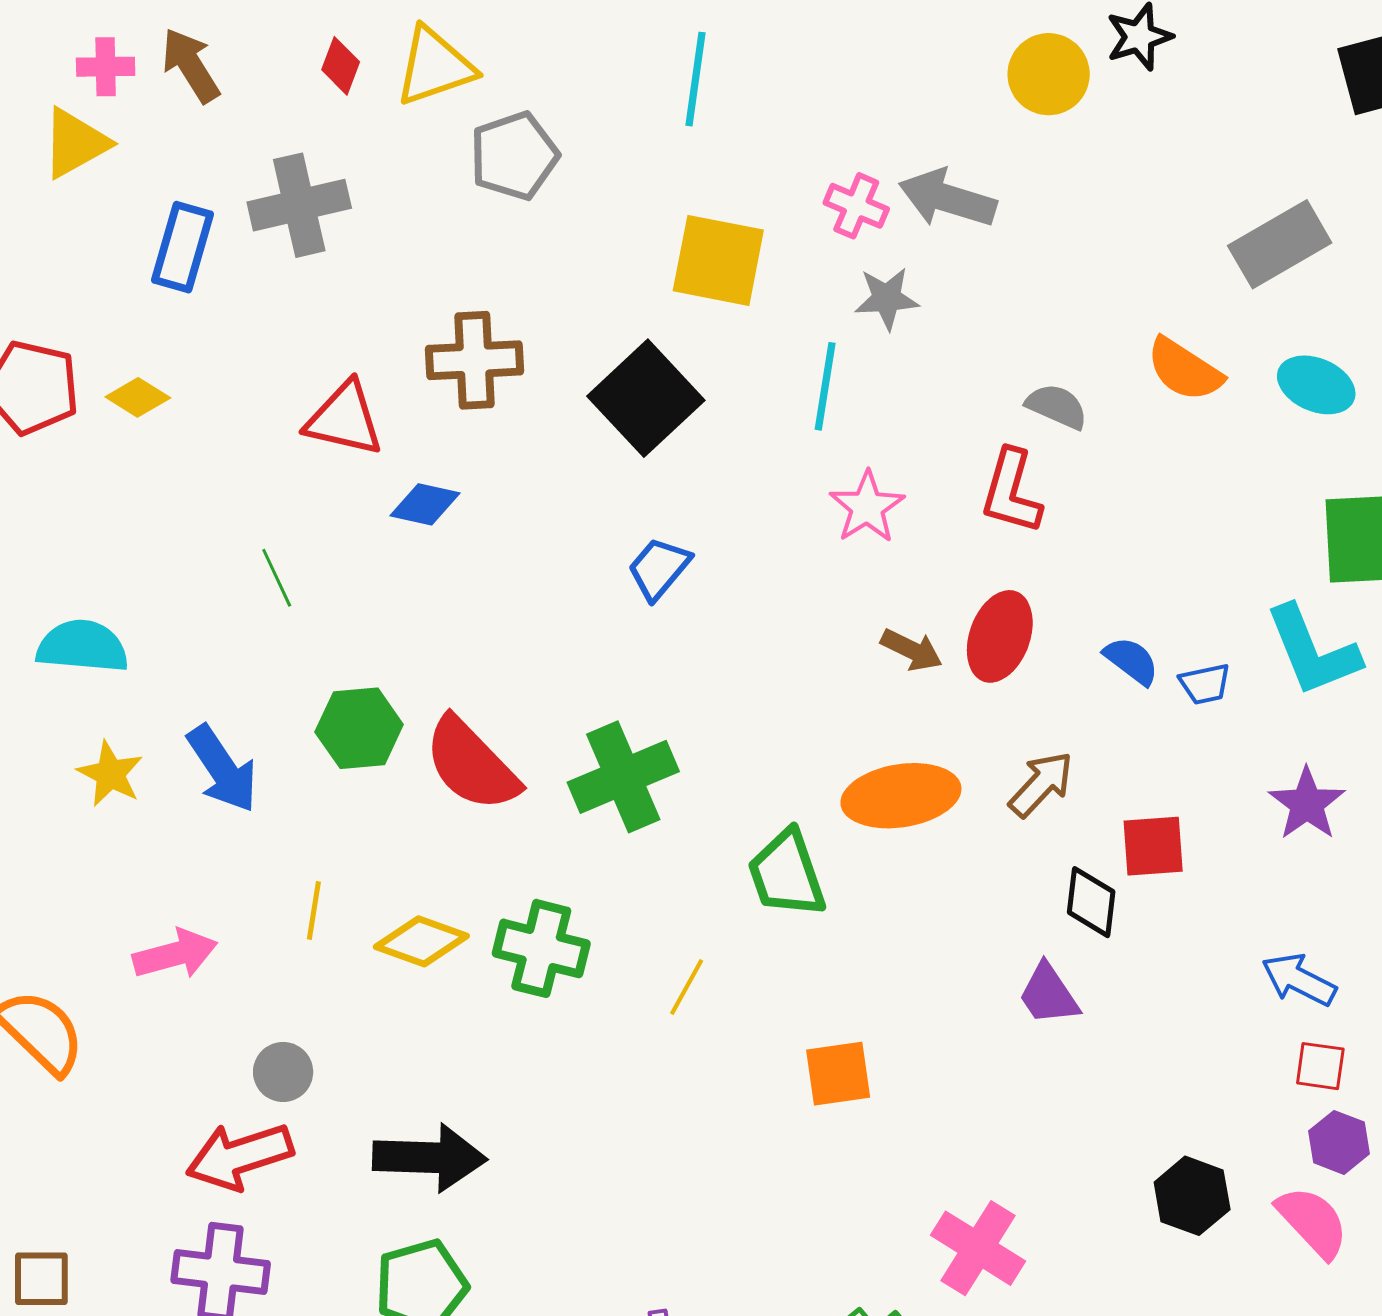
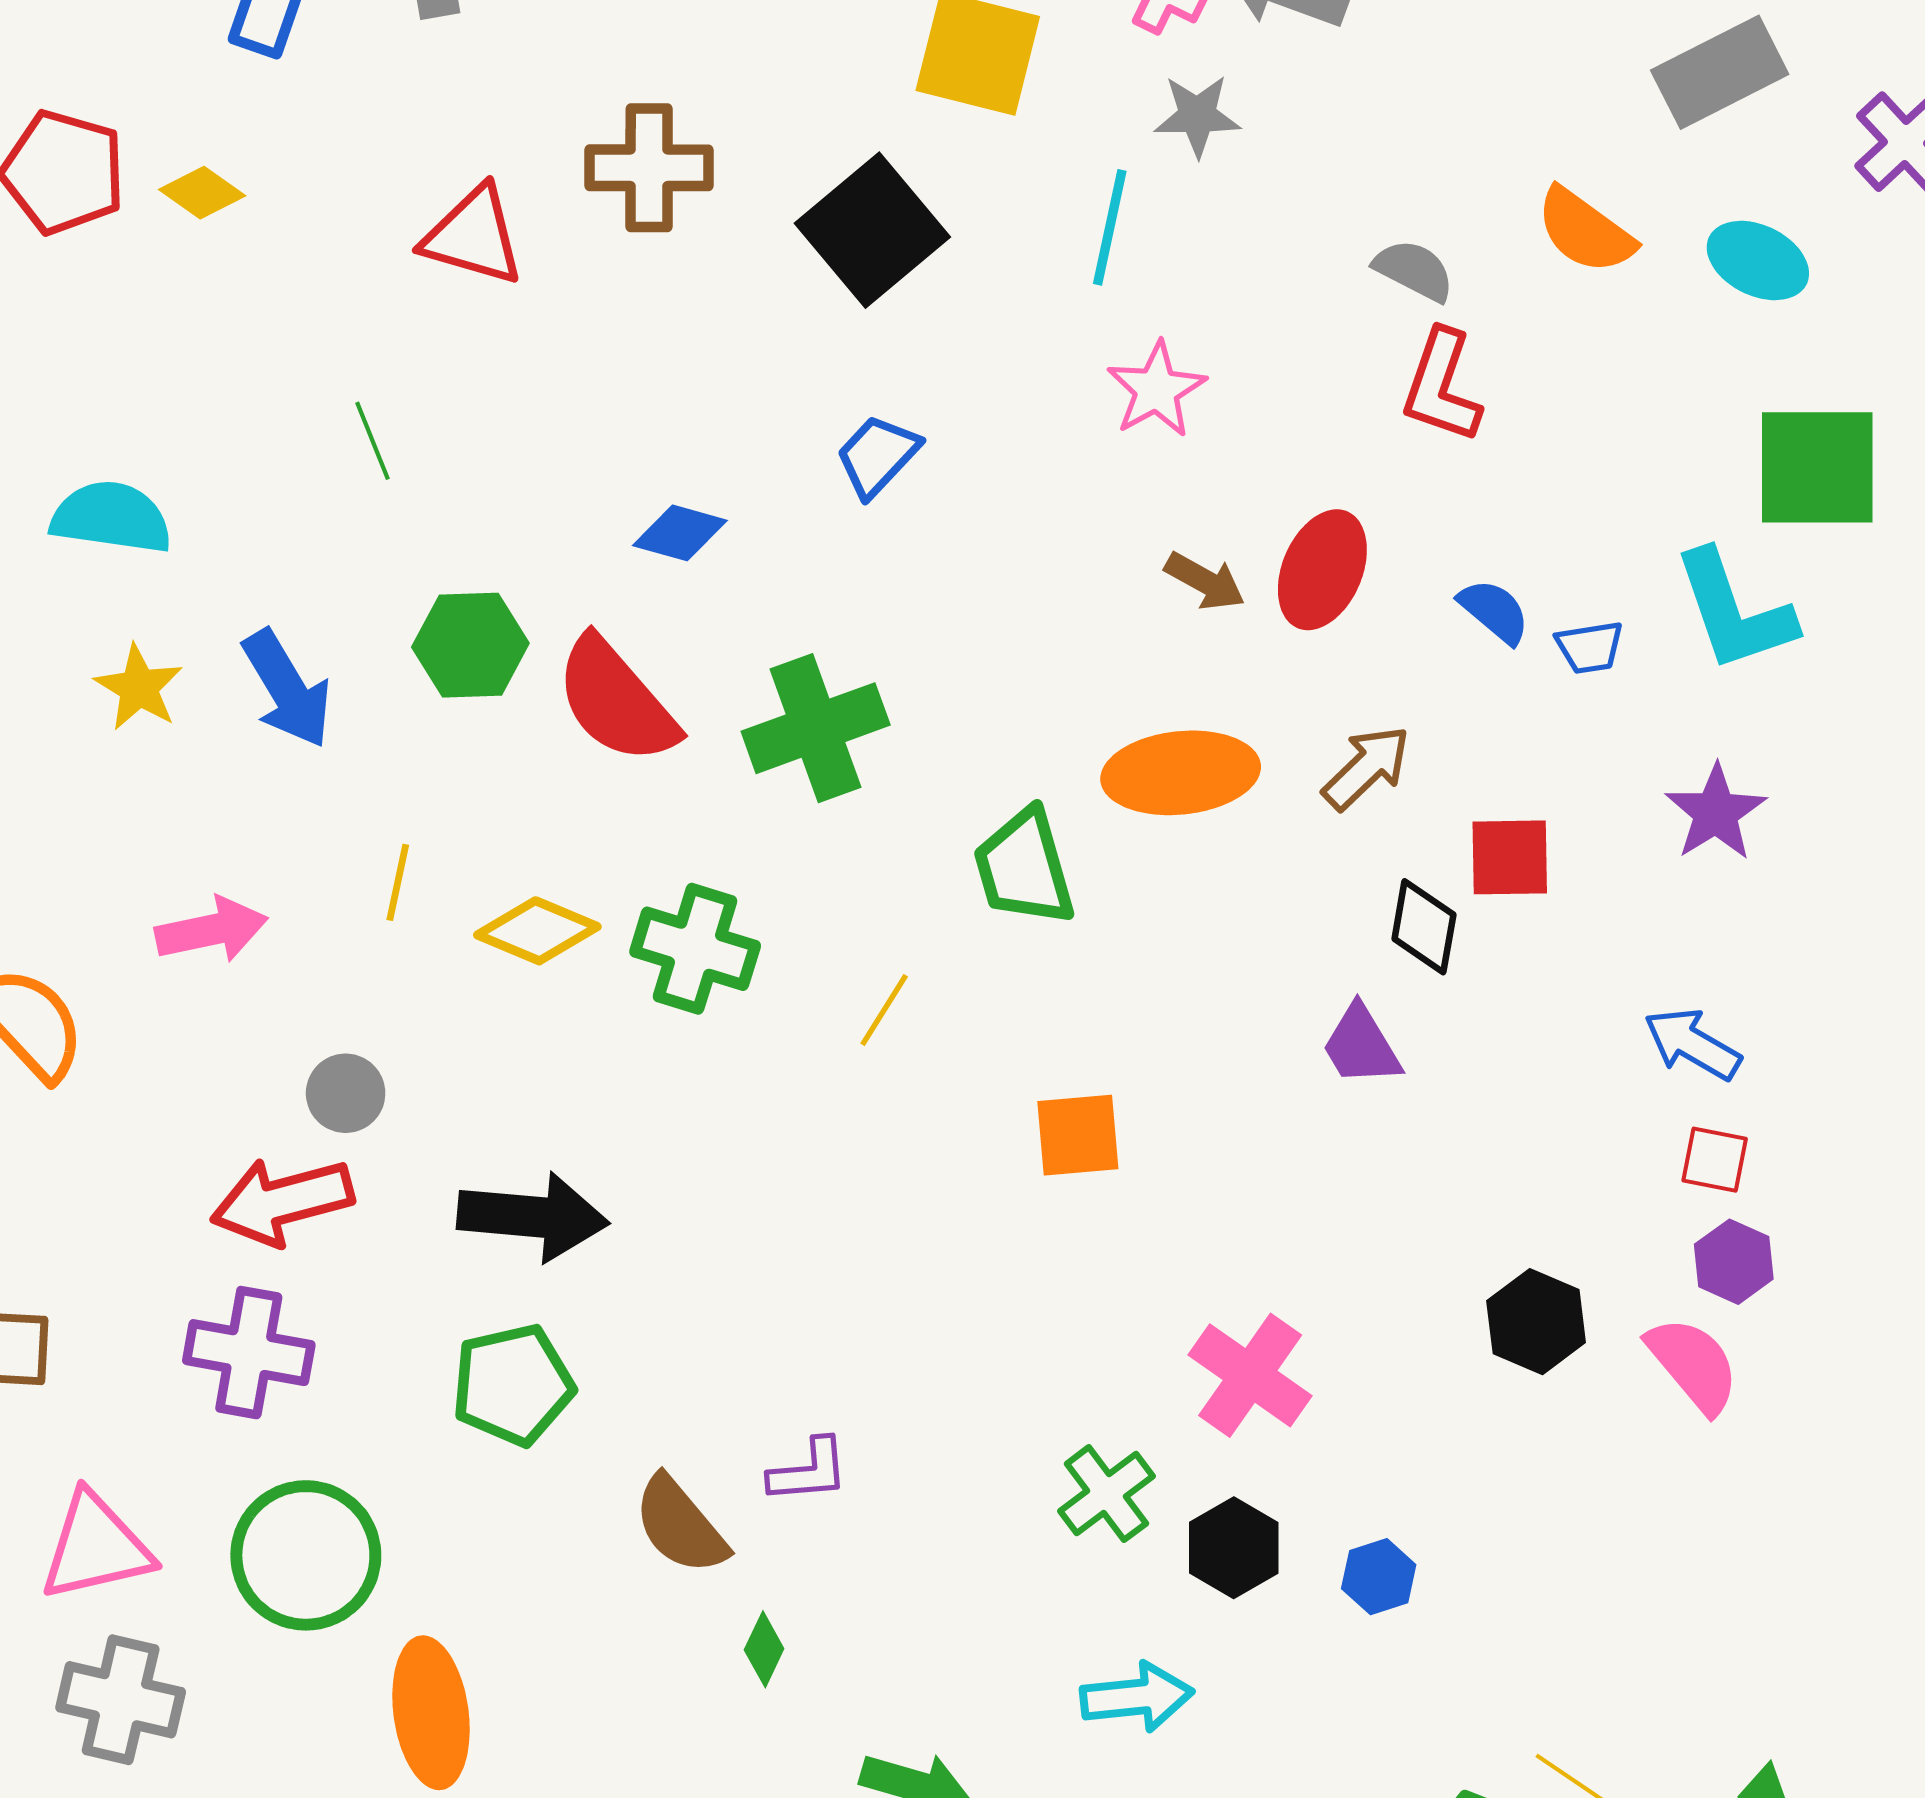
red L-shape: (1011, 492) -> (1442, 386), moved
blue diamond: (425, 504) -> (680, 533), moved

